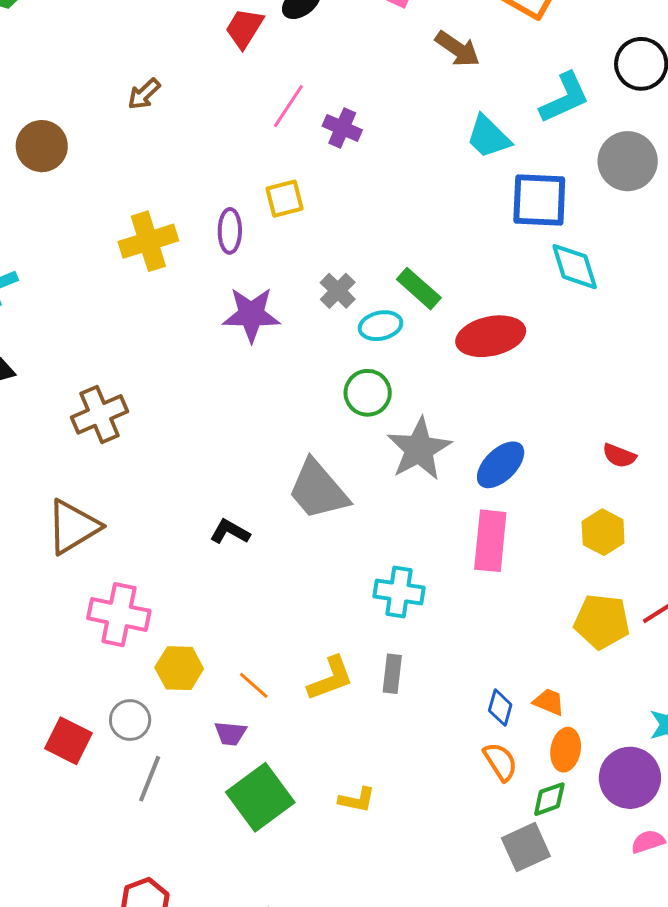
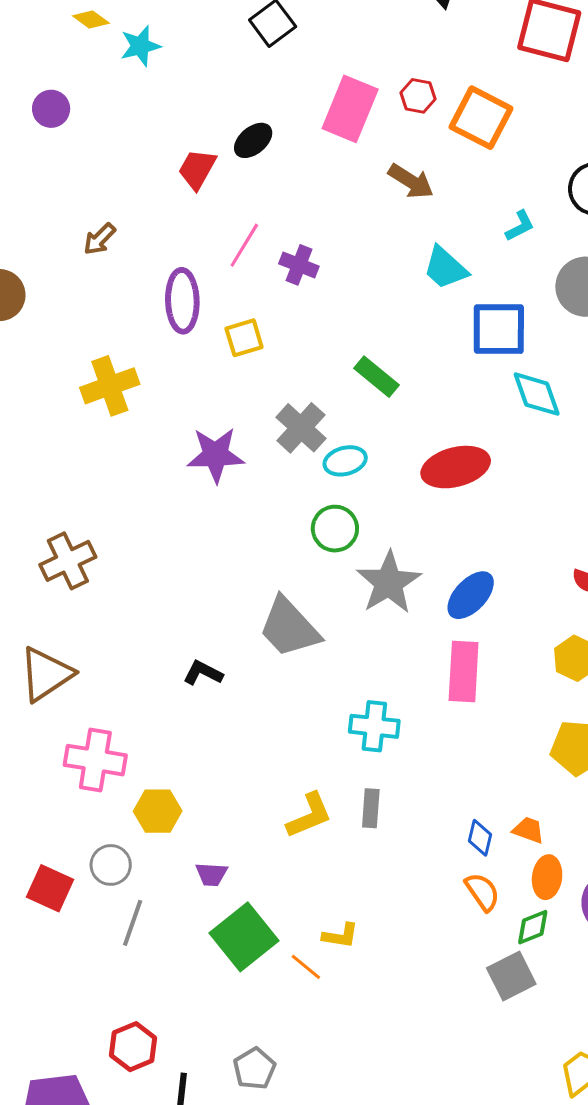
cyan L-shape: (565, 98) -> (520, 226), size x0.6
purple ellipse: (230, 231) -> (182, 301), moved, size x1.4
green rectangle: (419, 289) -> (377, 377), moved
gray cross: (338, 291) -> (301, 428), size x1.4
orange line: (254, 685) -> (306, 967), moved

